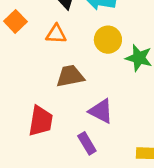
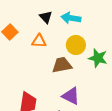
brown trapezoid: (70, 76) -> (62, 65), moved

